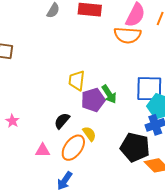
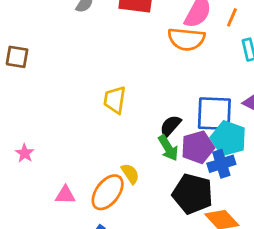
green arrow: (109, 94) -> (168, 148), moved
purple pentagon: (93, 100) -> (198, 147), moved
black semicircle: (62, 121) -> (170, 126), moved

